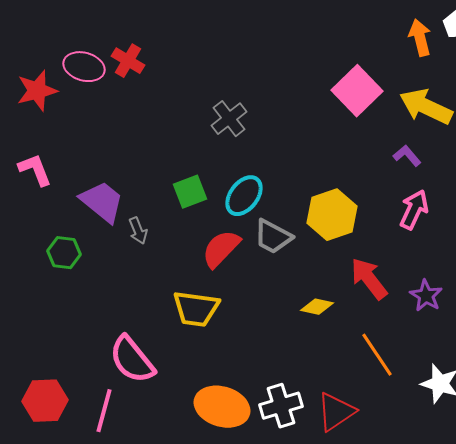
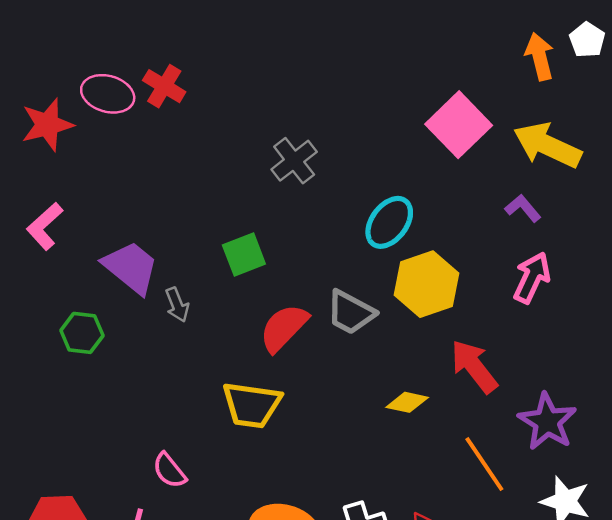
pink L-shape: (35, 170) -> (45, 226), turned -111
cyan ellipse: (244, 196) -> (389, 222), moved
purple star: (426, 296) -> (547, 422), moved, size x1.4
pink semicircle: (132, 360) -> (169, 470), size x0.6

